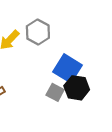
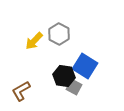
black hexagon: (77, 88) -> (64, 76), moved

